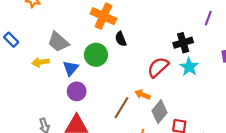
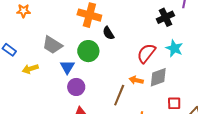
black cross: (183, 43) -> (165, 17), moved
yellow arrow: (41, 62) -> (30, 69), moved
gray diamond: (160, 112) -> (158, 77), moved, turned 40

